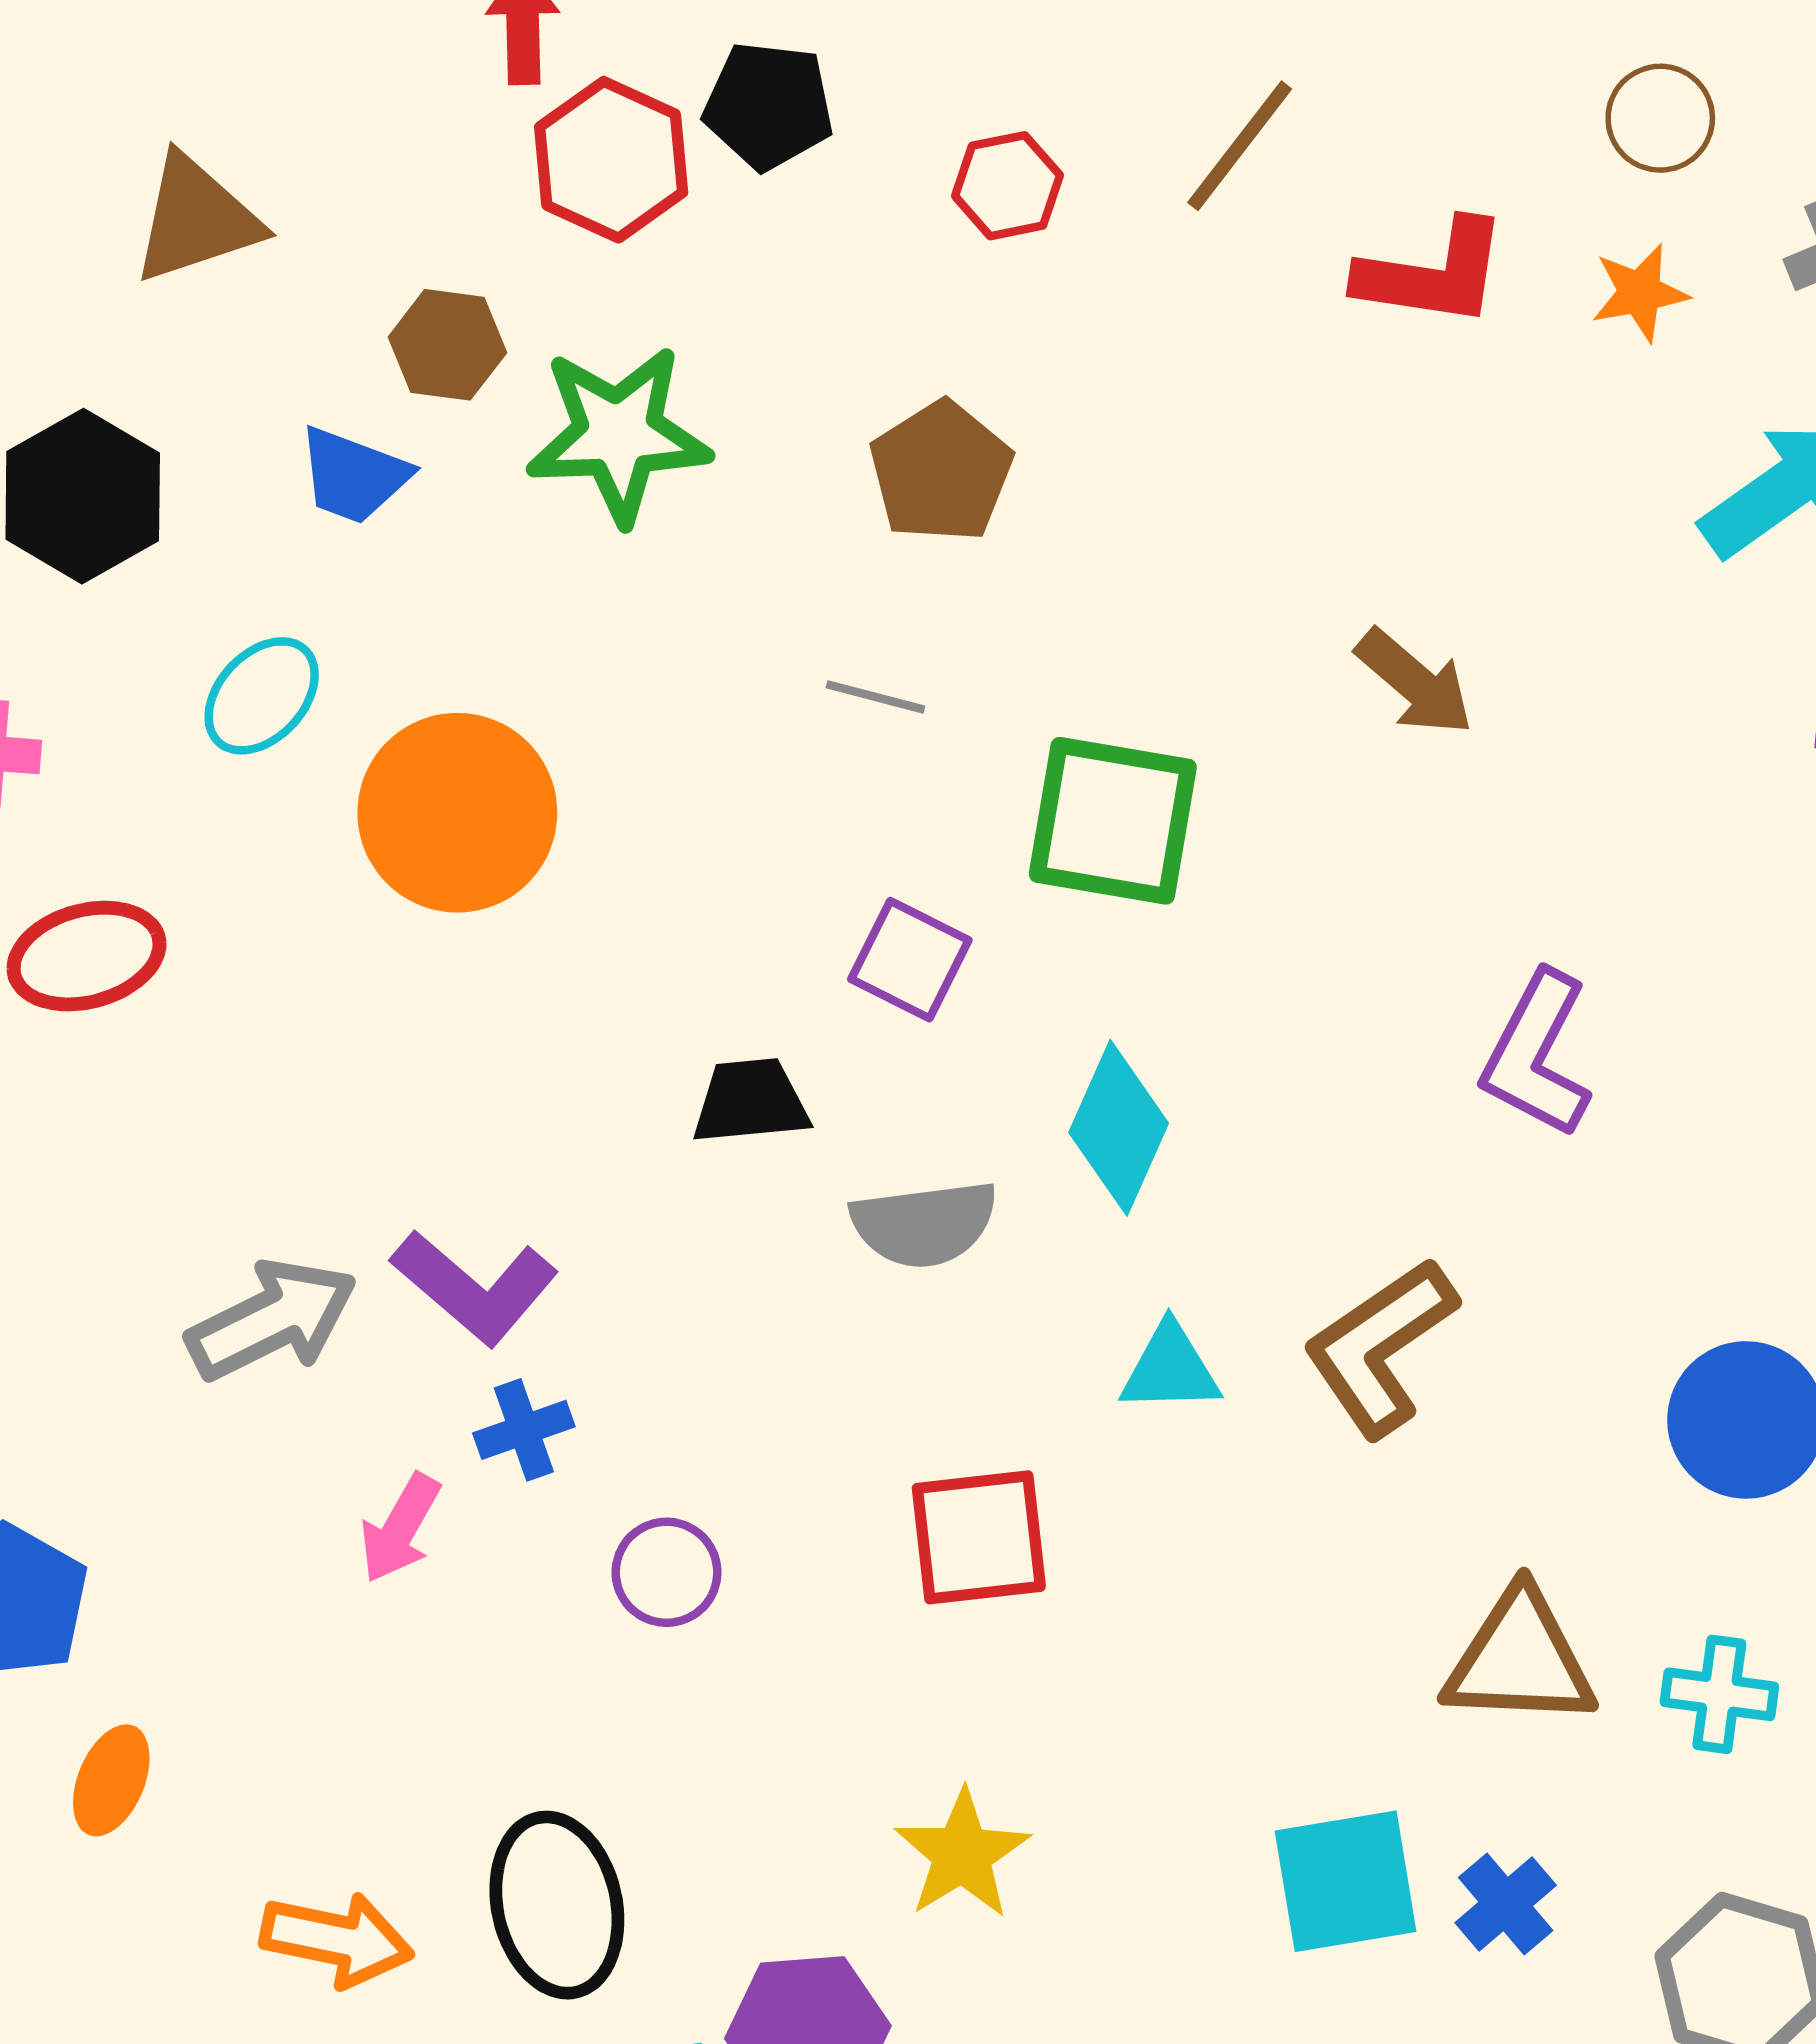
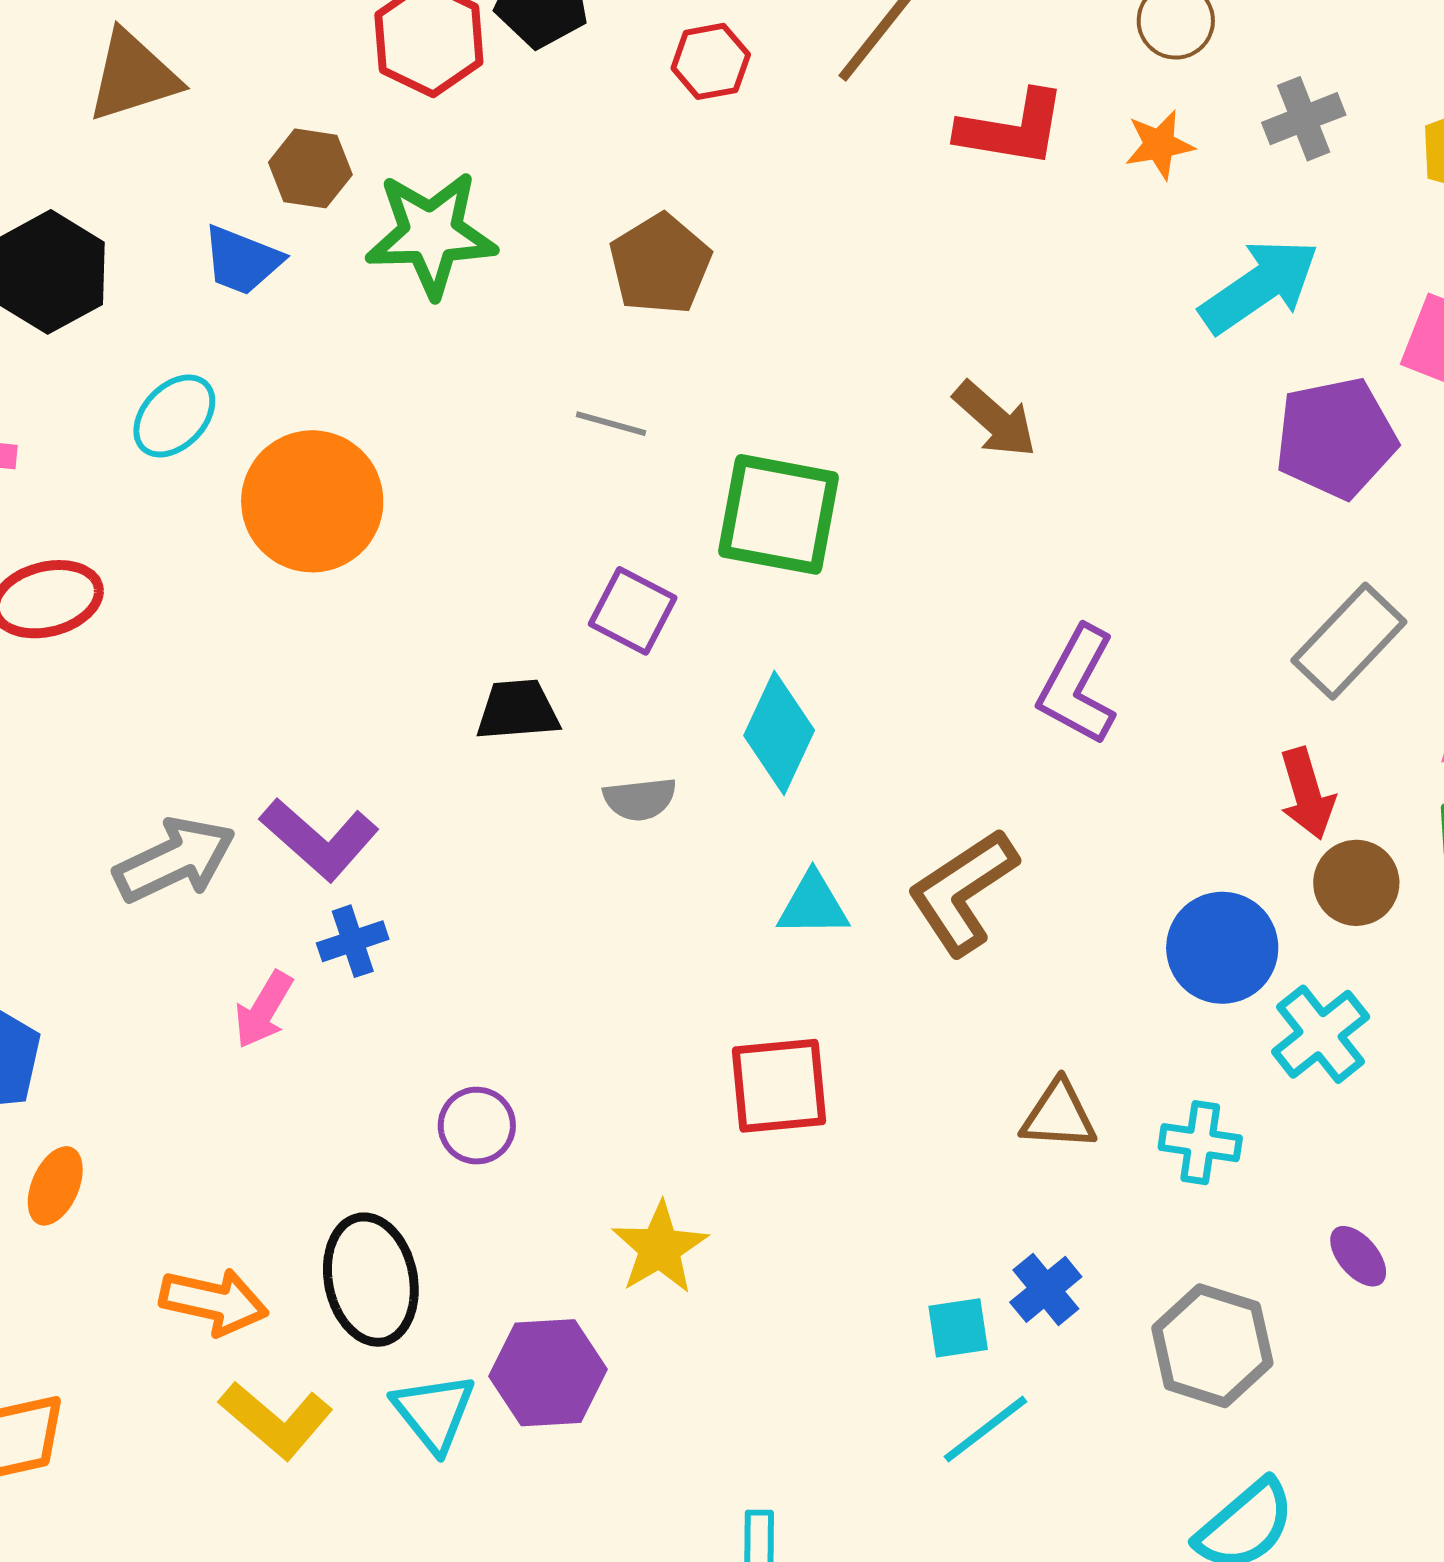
gray semicircle: (924, 1224) -> (640, 799), size x0.7
red square: (979, 1537) -> (779, 1086), moved
purple circle: (667, 1572) -> (477, 1126), moved
brown triangle: (1520, 1659) -> (1059, 1115), size x0.7
cyan square: (1346, 1881) -> (958, 1328), moved, size x0.6

